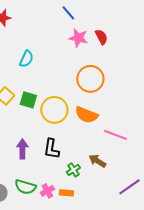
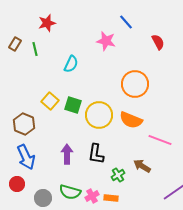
blue line: (68, 13) -> (126, 22), moved
red semicircle: (101, 37) -> (158, 42), moved
pink star: (78, 38) -> (106, 41), moved

